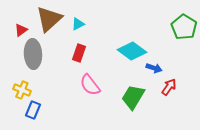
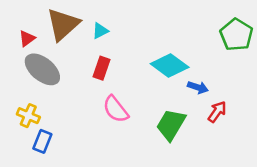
gray ellipse: (33, 54) -> (42, 69), turned -48

